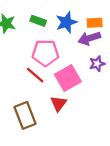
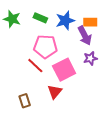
purple arrow: (89, 38) -> (85, 36), turned -102
brown rectangle: (25, 115) -> (25, 101), size x0.6

